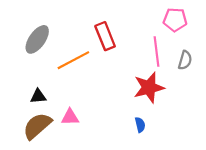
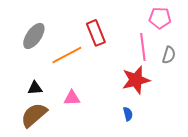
pink triangle: (70, 117) -> (72, 98), moved

